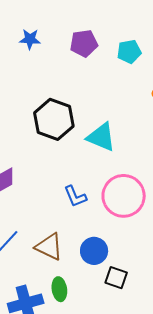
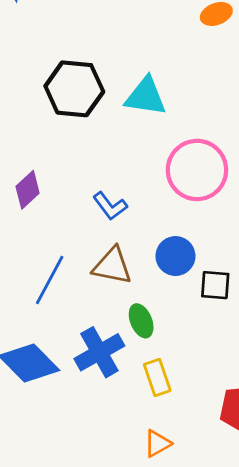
blue L-shape: (75, 196) -> (110, 206), moved

